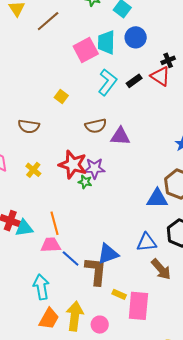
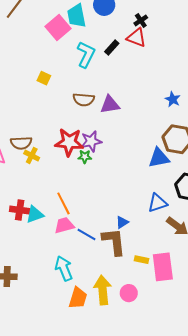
brown semicircle: (29, 126) -> (21, 143), moved
brown semicircle: (96, 126) -> (84, 100), turned 30
blue triangle: (108, 254) -> (122, 222), size x0.6

